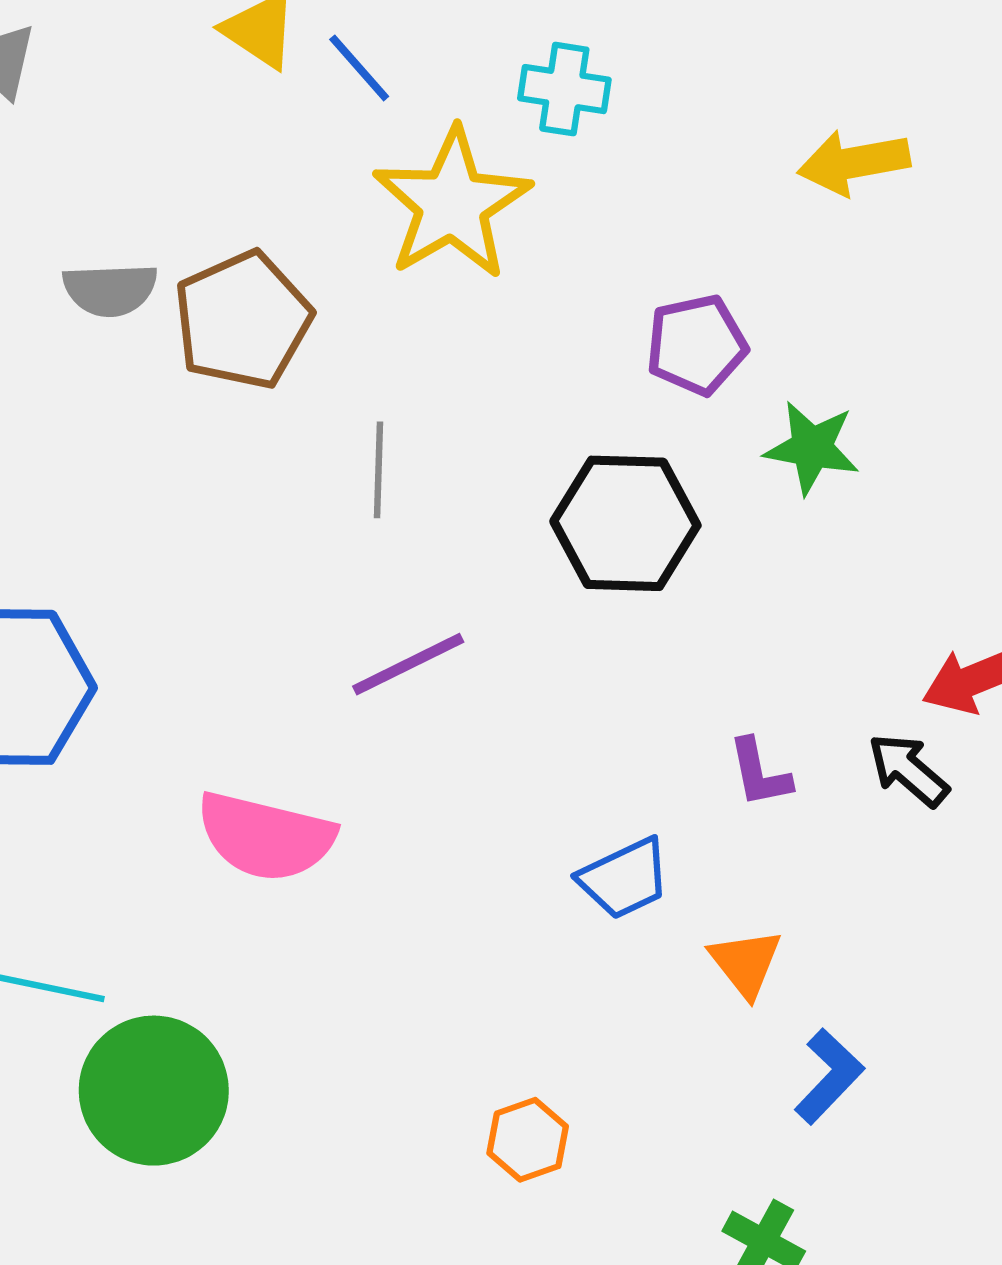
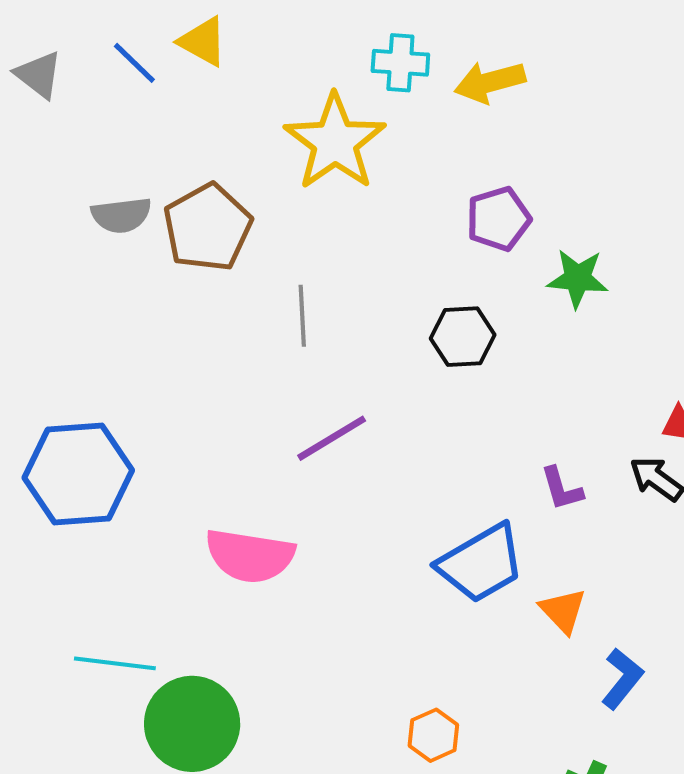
blue line: (359, 68) -> (134, 63), moved
yellow arrow: (854, 163) -> (490, 82), moved
black hexagon: (625, 523) -> (463, 337), size x0.7
blue trapezoid: (624, 878) -> (481, 563), size x1.5

